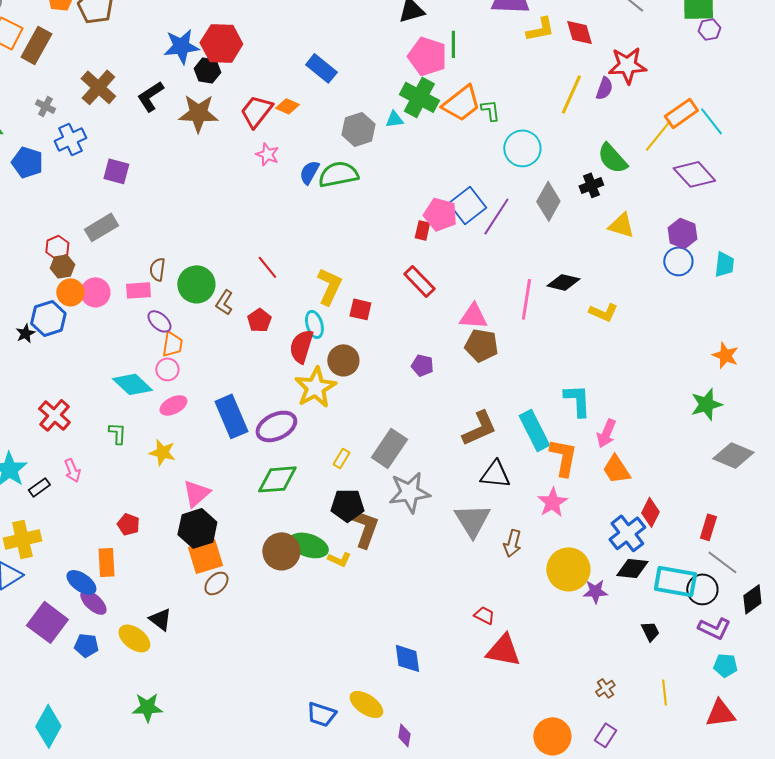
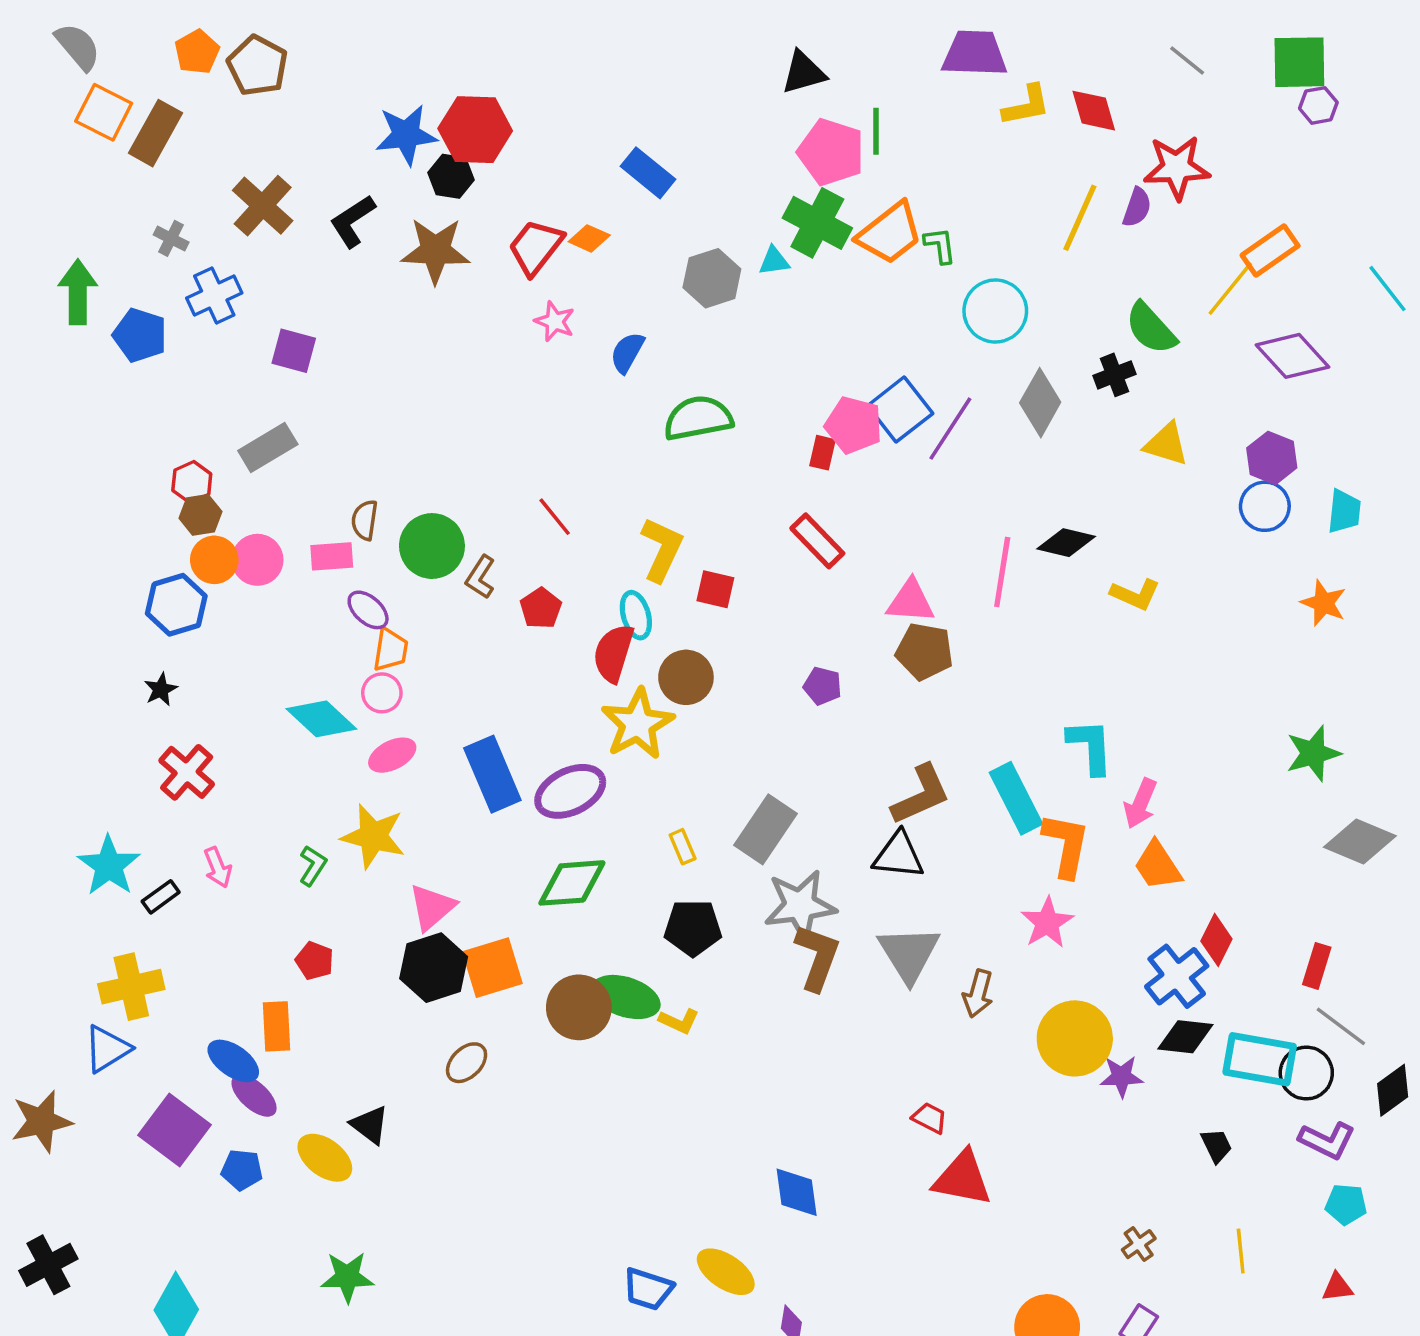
cyan line: (711, 121) -> (1388, 289), moved
green semicircle: (338, 174) -> (698, 418), moved
black star: (25, 333) -> (161, 689), moved
orange star: (725, 355) -> (1324, 603), moved
green L-shape: (117, 433) -> (313, 866), moved, turned 30
yellow star: (162, 452) -> (373, 836), size x1.4
yellow rectangle: (341, 458) -> (683, 847), turned -54
black triangle: (495, 474) -> (899, 855), moved
brown L-shape: (365, 528) -> (817, 957), moved
orange square: (205, 556) -> (492, 968), moved
red triangle: (720, 713) -> (1337, 1287), size x0.6

